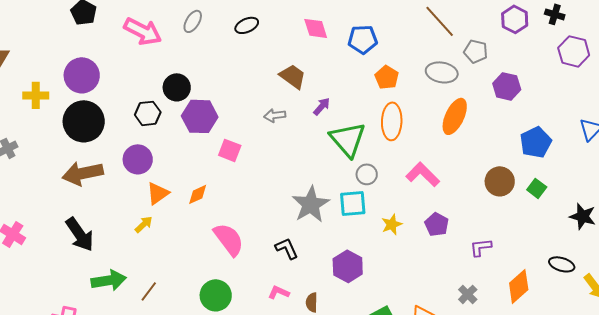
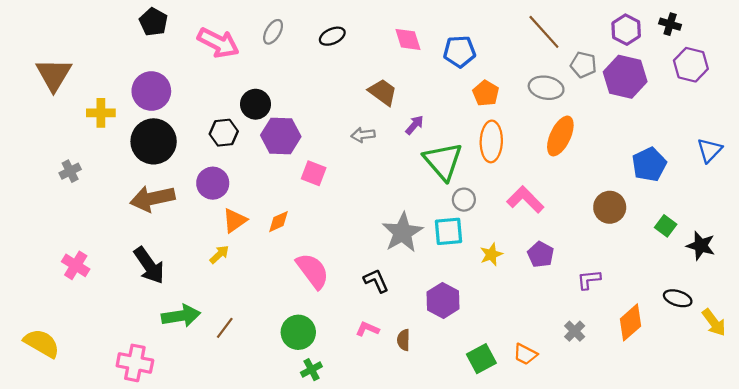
purple hexagon: (507, 86) -> (625, 77), moved, size x1.4
green square: (537, 188) -> (666, 226), moved

